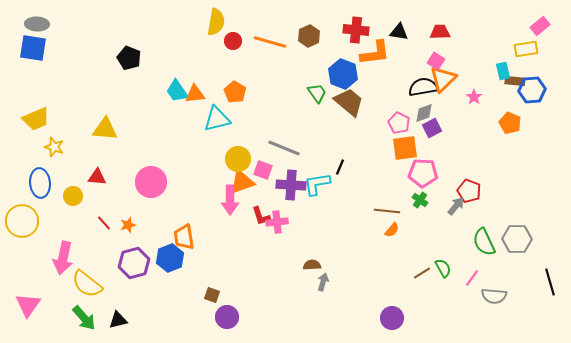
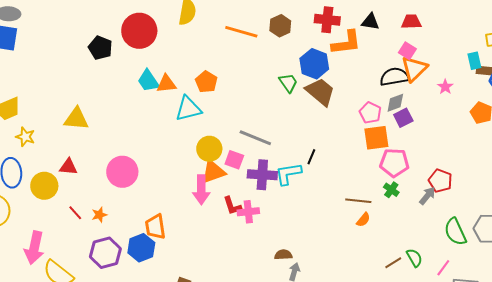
red circle: (233, 41) -> (139, 31), moved, size x2.0
yellow circle: (73, 196) -> (44, 186), size x1.4

